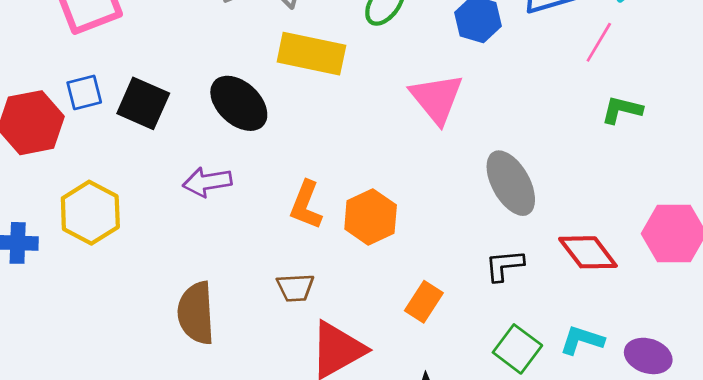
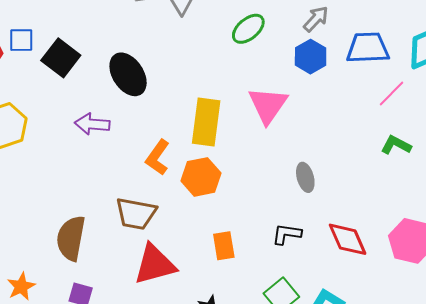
yellow rectangle: (311, 54) -> (206, 122), moved, turned 72
gray ellipse: (511, 183) -> (305, 177), size x0.6
brown trapezoid: (295, 288) -> (136, 214), size x1.5
orange rectangle: (424, 302) -> (224, 246), turned -56
brown semicircle: (196, 313) -> (71, 238), moved

